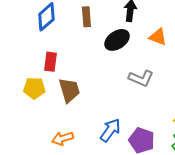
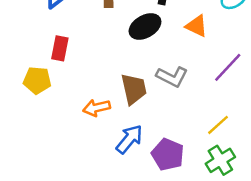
brown trapezoid: (69, 90) -> (134, 89), moved
orange arrow: (63, 138) -> (97, 108), moved

